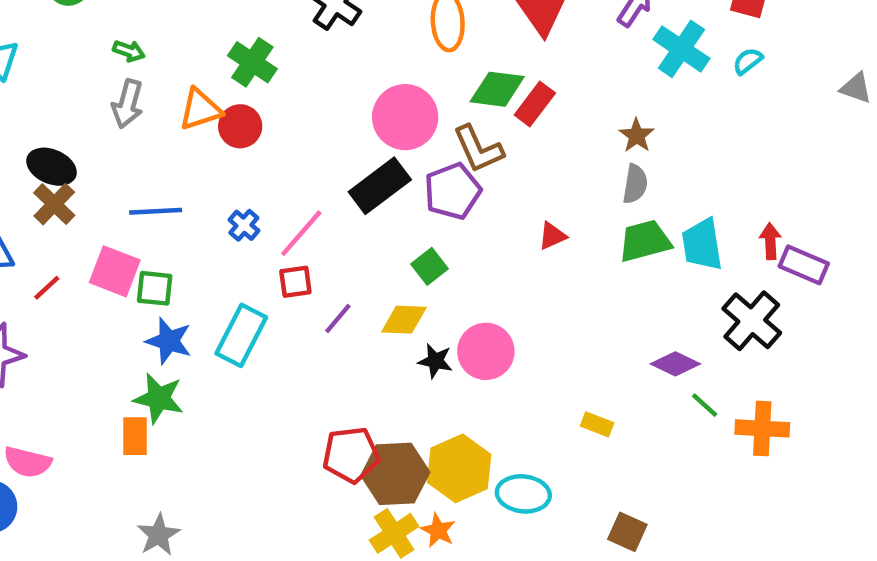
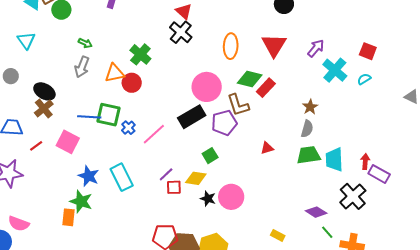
red square: (295, 282) -> (174, 187), moved
green square: (155, 288) -> (109, 115), moved, size x1.4
cyan rectangle: (241, 335) -> (122, 177), turned -60

